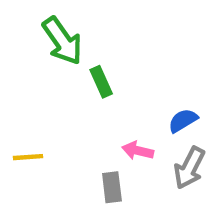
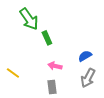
pink arrow: (138, 151) -> (55, 66), moved
yellow line: (28, 157) -> (13, 73), turned 40

